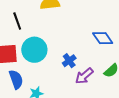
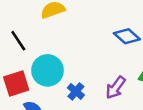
blue cross: (69, 61) -> (76, 91), moved

